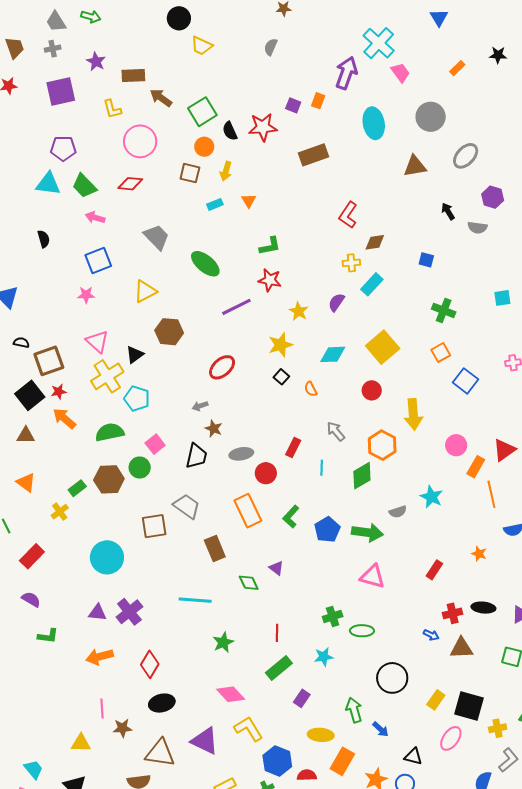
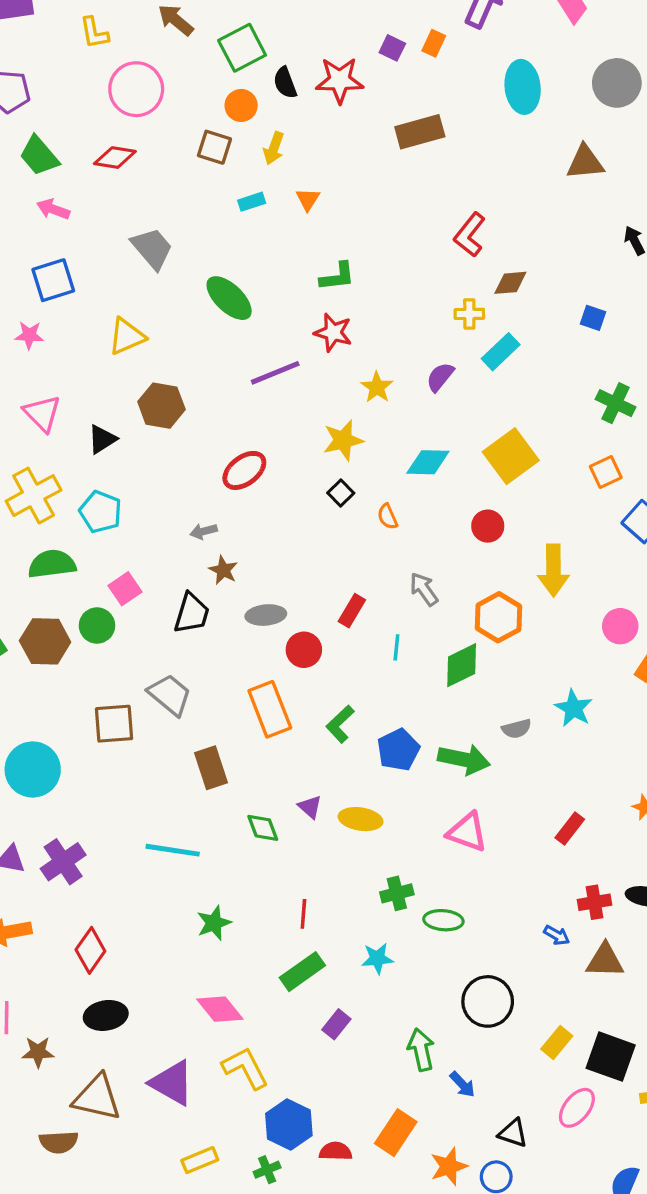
yellow cross: (107, 376) -> (34, 496), moved
yellow ellipse: (321, 735) -> (361, 819), moved

